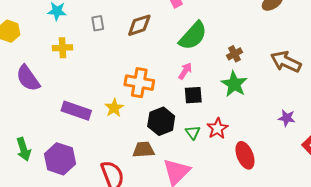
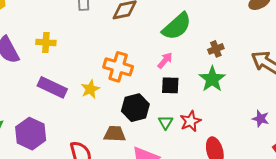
yellow cross: (62, 48) -> (46, 42), moved

